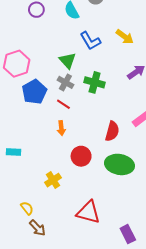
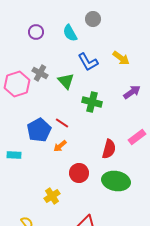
gray cross: (65, 82) -> (40, 73), moved
blue pentagon: (34, 92) -> (39, 130), moved
orange arrow: (61, 128) -> (60, 146), turned 56
cyan rectangle: (14, 152) -> (14, 155), moved

